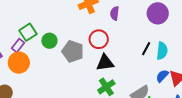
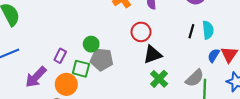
green square: (28, 32) -> (81, 69), moved, turned -30
gray pentagon: (73, 51) -> (102, 59), moved
orange circle: (19, 63) -> (66, 84), moved

